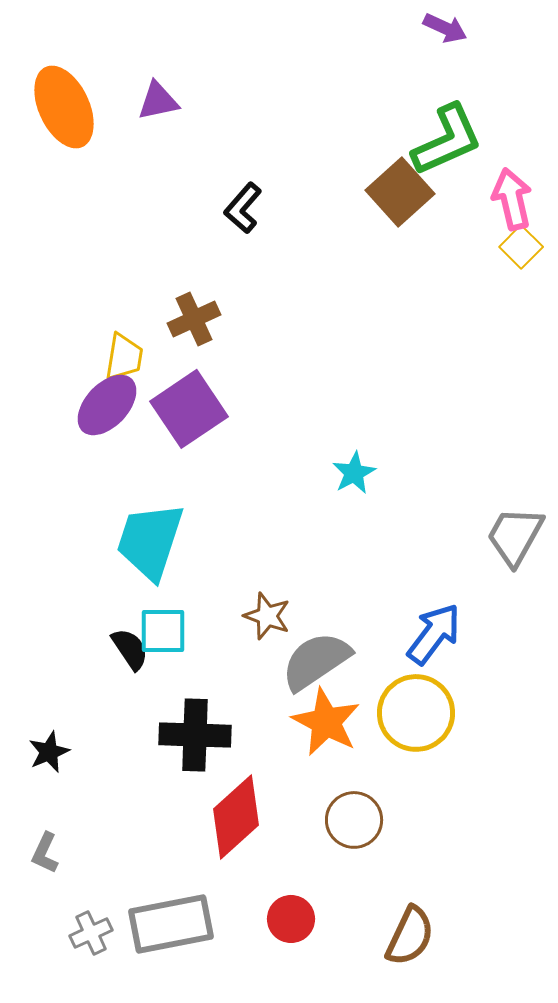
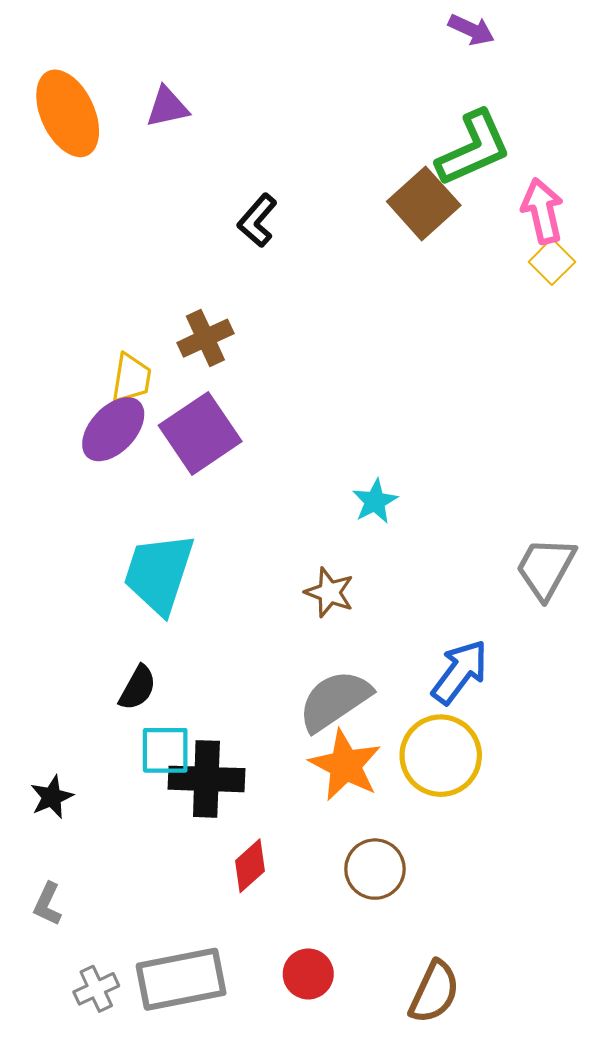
brown star: (267, 616) -> (329, 592), moved
cyan square: (163, 631) -> (165, 750), moved
black semicircle: (130, 649) -> (138, 688), turned 63
red diamond: (236, 817) -> (250, 866), size x0.6

